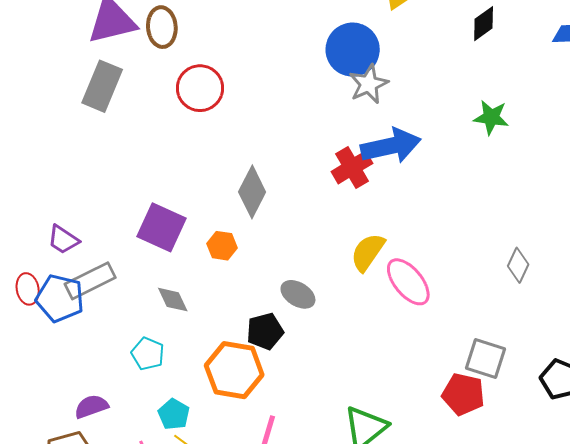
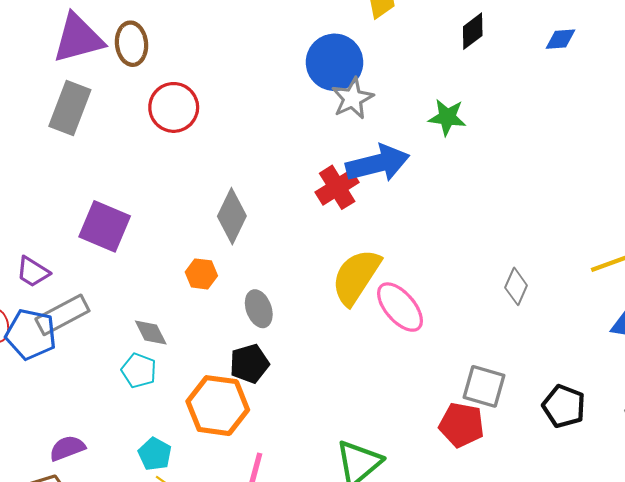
green star: (491, 117) -> (447, 117), moved
purple square: (162, 227) -> (105, 226), moved
yellow semicircle: (368, 252) -> (356, 277), size x1.4
gray ellipse: (298, 294) -> (259, 309), moved, turned 40
cyan pentagon: (148, 354) -> (139, 371), moved

